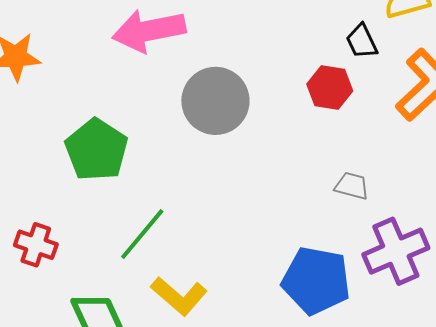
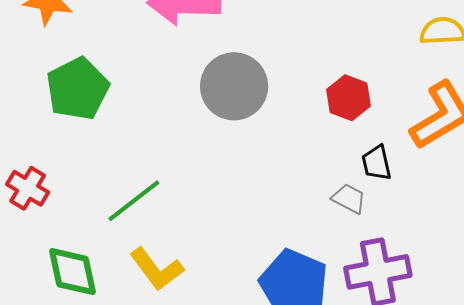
black trapezoid: (362, 41) -> (377, 163), moved
green pentagon: (96, 150) -> (77, 89), moved

